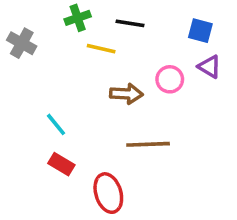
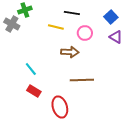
green cross: (78, 18) -> (25, 10), moved
blue square: (200, 31) -> (111, 17), turned 32
pink circle: (170, 79) -> (85, 33), moved

